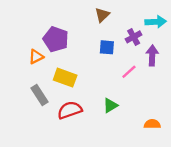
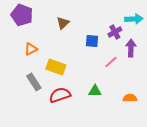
brown triangle: (102, 15) -> (63, 23), moved
purple pentagon: (56, 39) -> (22, 15), moved
green triangle: (110, 105) -> (95, 91), turned 32
orange semicircle: (152, 124) -> (130, 98), moved

